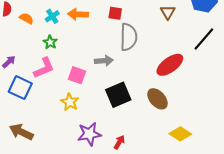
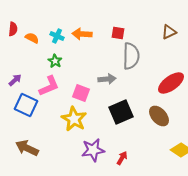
brown triangle: (168, 12) -> (169, 32), turned 35
cyan cross: (52, 16) -> (57, 36), turned -32
yellow star: (70, 102) -> (74, 119), size x1.4

